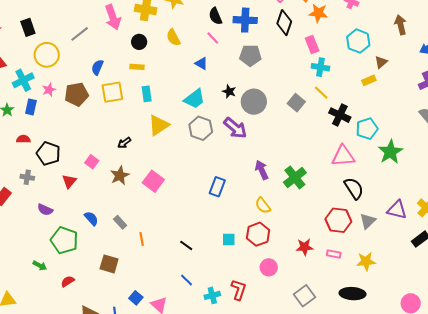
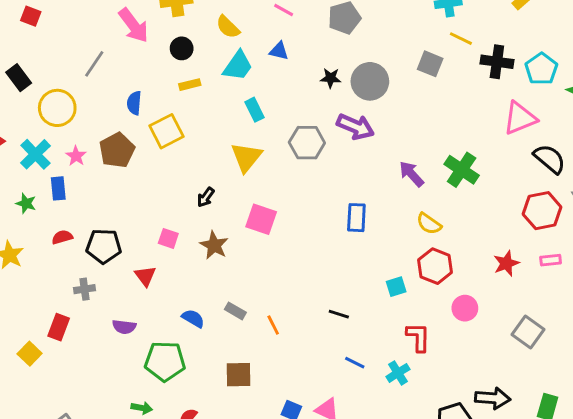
cyan rectangle: (147, 94) -> (255, 110), moved
cyan trapezoid: (194, 99) -> (238, 66), moved
pink square: (153, 181) -> (261, 219), moved
red L-shape: (239, 290) -> (418, 337), moved

